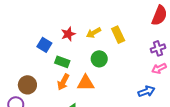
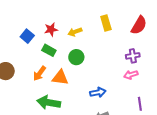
yellow rectangle: (118, 35) -> (106, 23), moved
green rectangle: (62, 62) -> (49, 50), moved
blue arrow: (146, 91) -> (98, 92), moved

